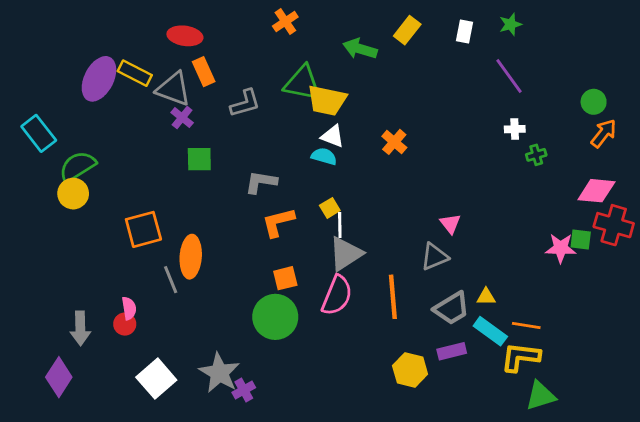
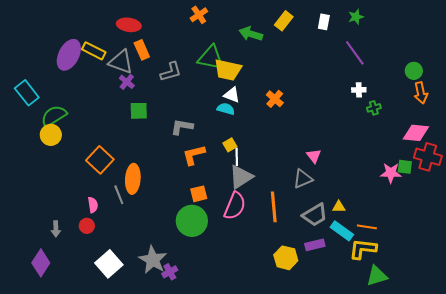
orange arrow: (604, 133) -> (421, 93), turned 130
orange square: (143, 229) -> (100, 160), turned -32
pink semicircle: (129, 308) -> (93, 205), moved
gray arrow: (80, 328) -> (56, 229), size x0.7

